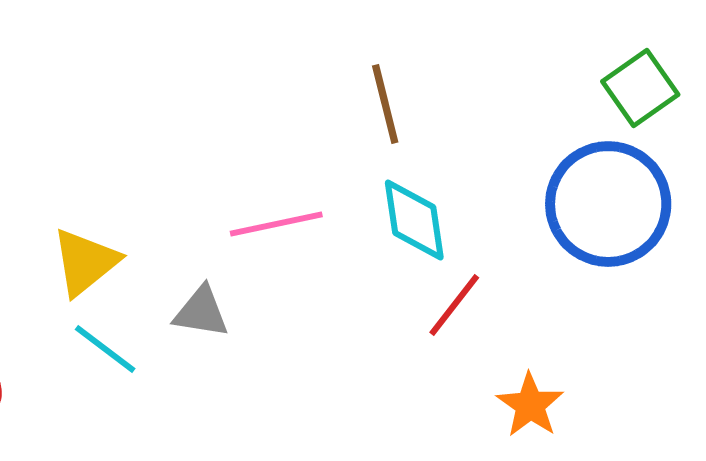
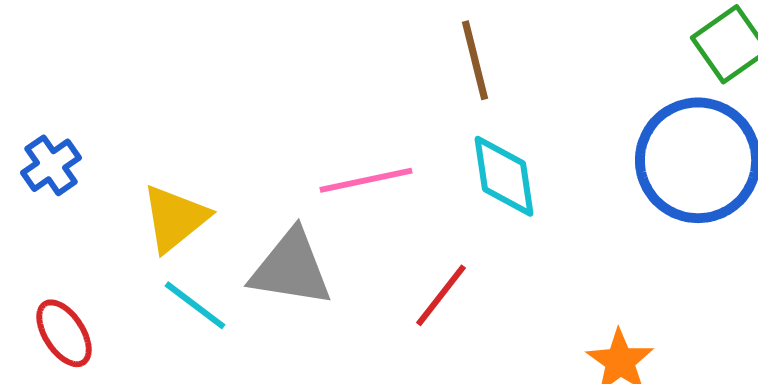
red line: (454, 305) -> (441, 295), moved
gray triangle: (201, 312) -> (291, 268), size x1.5

